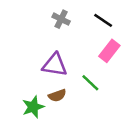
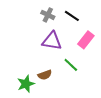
black line: (103, 20) -> (72, 16), moved
purple triangle: (55, 65) -> (52, 41), moved

